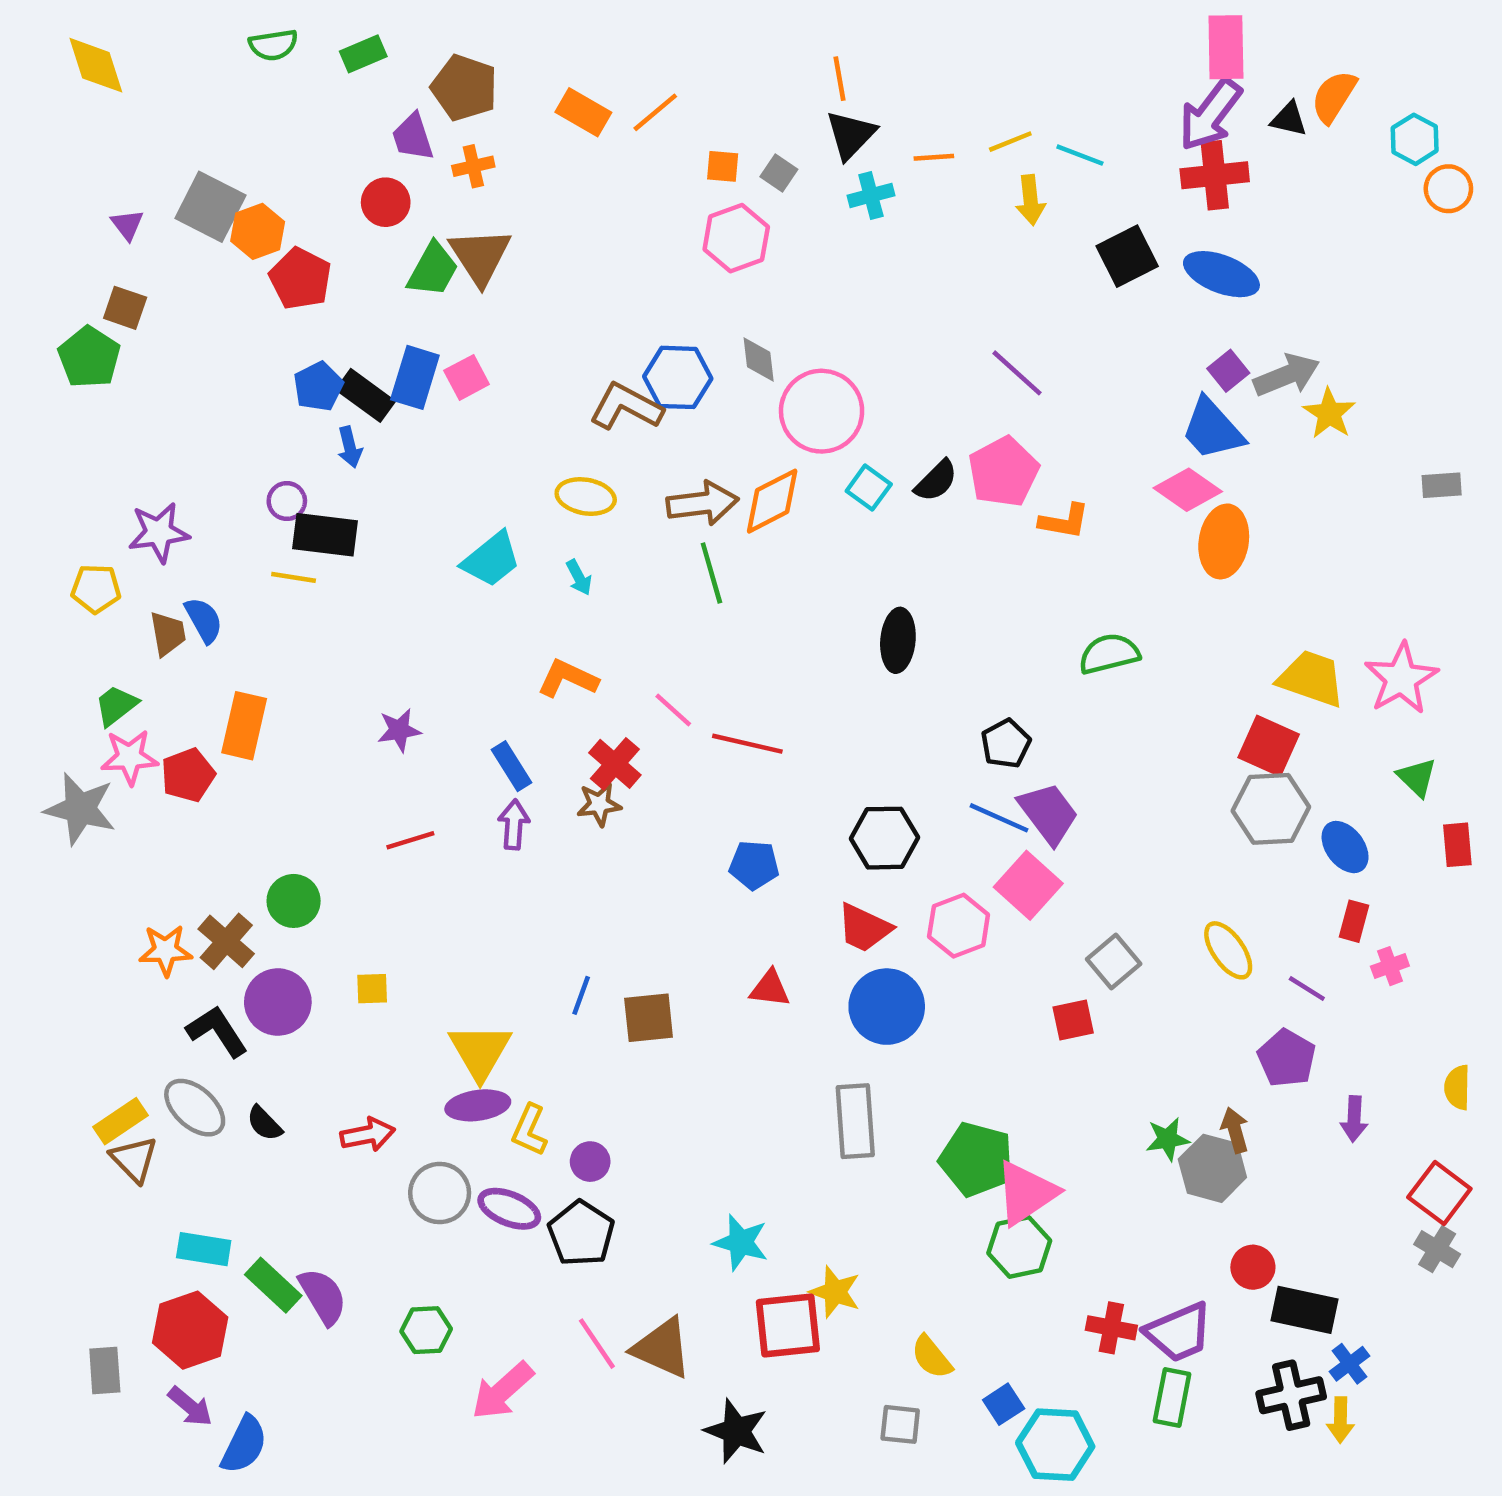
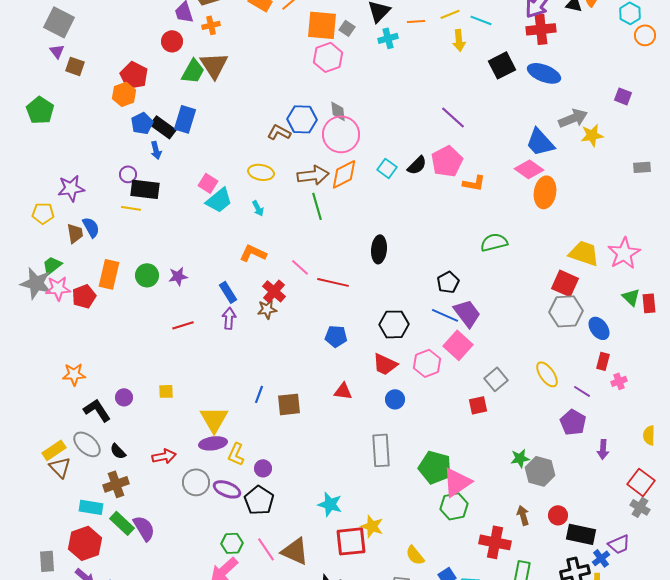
orange square: (723, 166) -> (322, 25), size x2.0
gray square: (210, 207) -> (59, 22), moved
orange hexagon: (258, 231) -> (124, 94), moved
brown square: (125, 308) -> (75, 66), moved
purple square: (1228, 371) -> (623, 96), moved, turned -30
pink square: (467, 377) -> (208, 183), moved, turned -30
brown L-shape: (626, 407) -> (279, 132), size x0.7
pink circle: (822, 411) -> (341, 134), moved
yellow star: (1329, 413) -> (592, 135), turned 30
black ellipse: (898, 640) -> (379, 249), moved
gray star: (80, 809) -> (36, 283), moved
red rectangle: (1457, 845) -> (649, 303), moved
green circle: (294, 901) -> (147, 275), moved
brown cross: (226, 941) -> (116, 484), moved, turned 30
purple circle: (278, 1002) -> (124, 397), size x0.6
blue circle: (887, 1007) -> (395, 399), size x0.6
brown arrow: (1235, 1130) -> (523, 515), moved
red cross: (1111, 1328) -> (495, 542), size x1.4
green hexagon: (426, 1330) -> (232, 543), moved
purple trapezoid: (1179, 1332) -> (619, 544), moved, size x0.7

